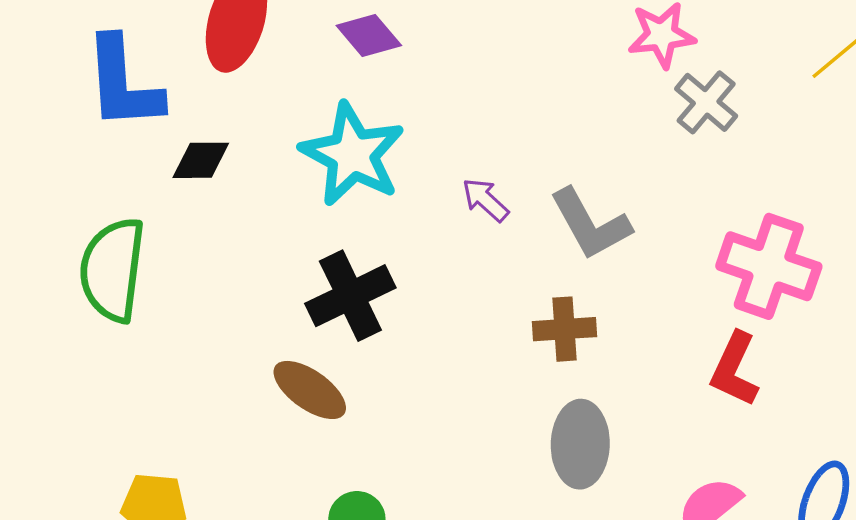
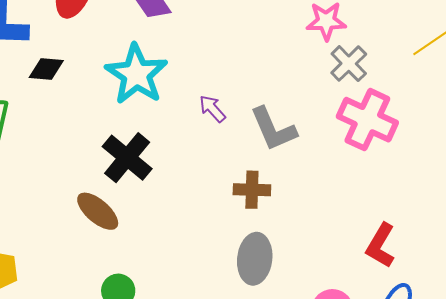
pink cross: (769, 266) -> (367, 120), moved
black cross: (350, 296) -> (127, 158), turned -30
red L-shape: (735, 369) -> (381, 245), moved

